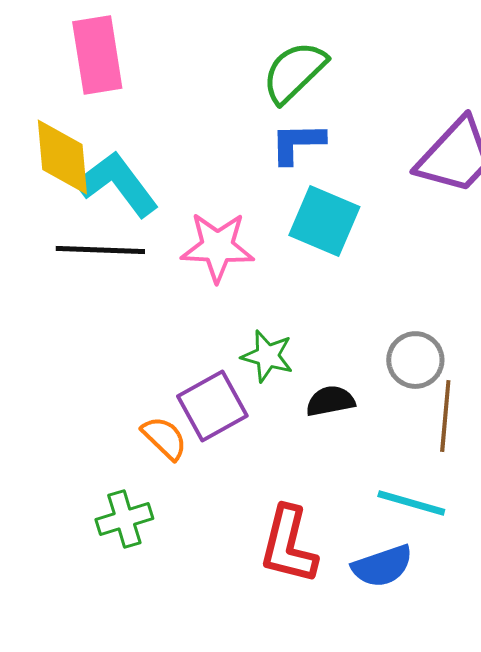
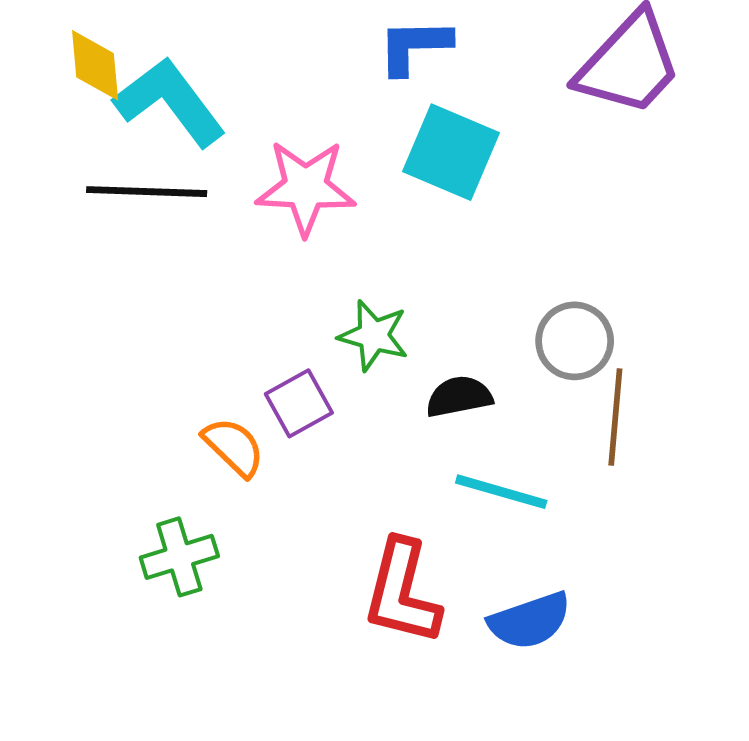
yellow diamond: (62, 157) -> (95, 65), size x0.7
purple square: (212, 406) -> (299, 403), size x0.7
cyan line: (411, 503) -> (501, 492), moved

